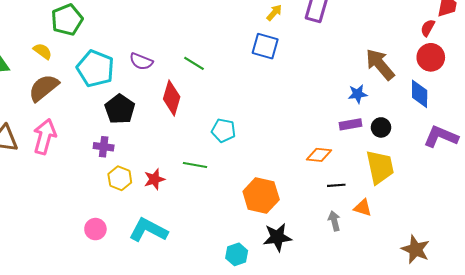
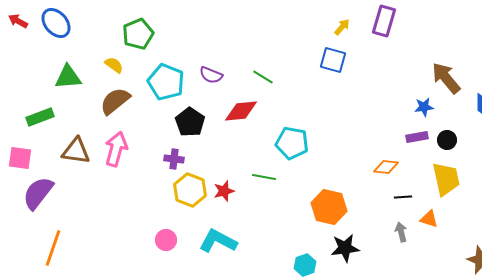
red diamond: (172, 98) -> (241, 111), turned 68
cyan pentagon: (223, 130) -> (292, 143), size x1.4
yellow hexagon: (120, 178) -> (190, 190), size x1.4

